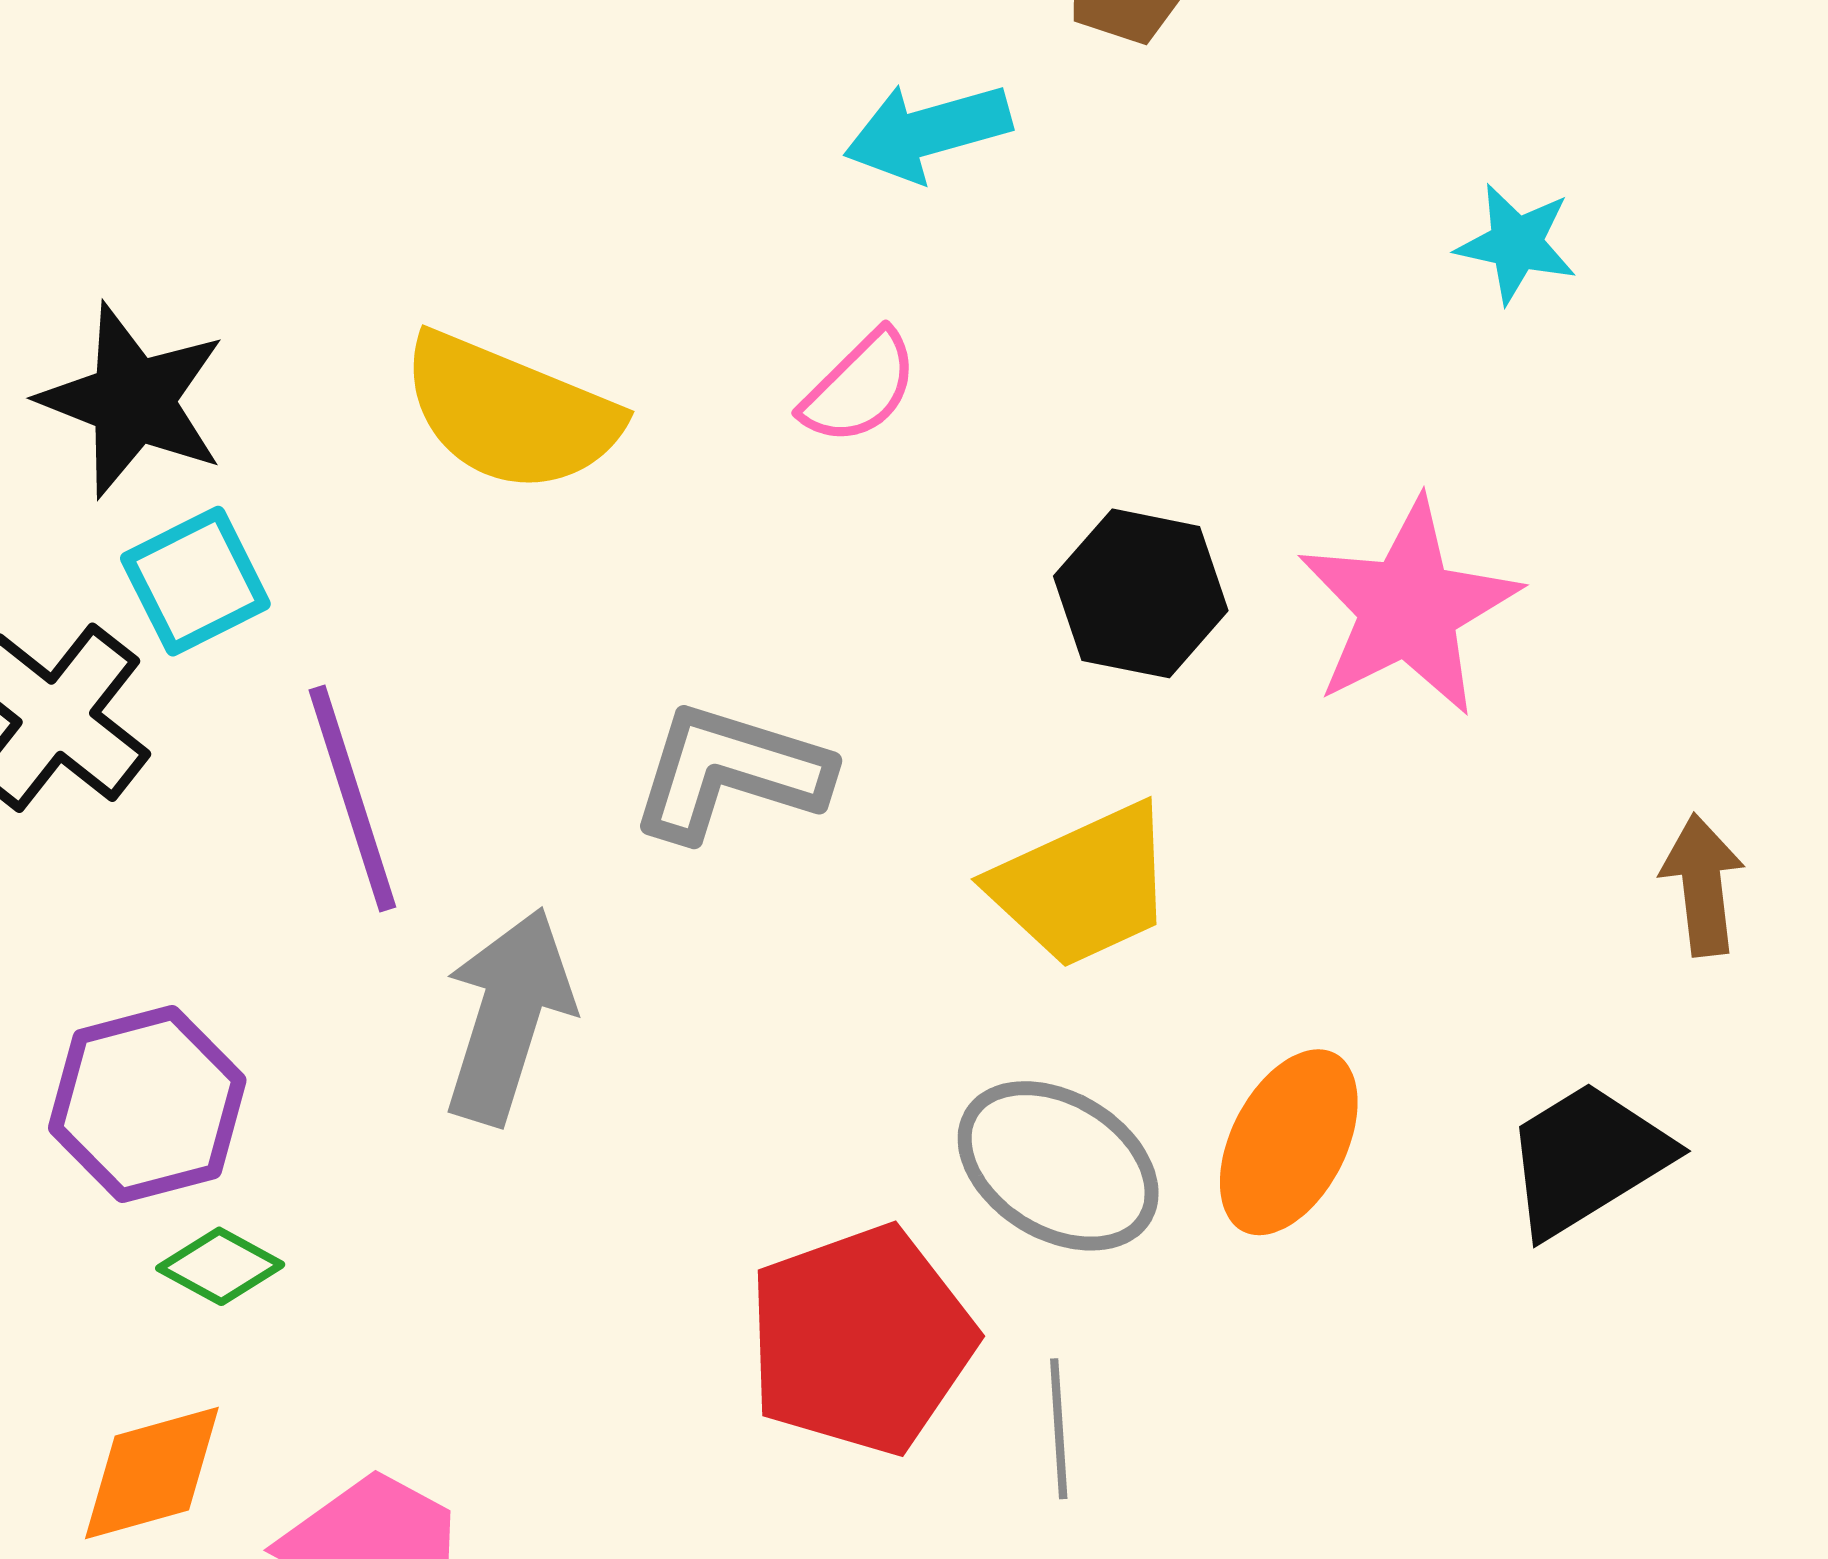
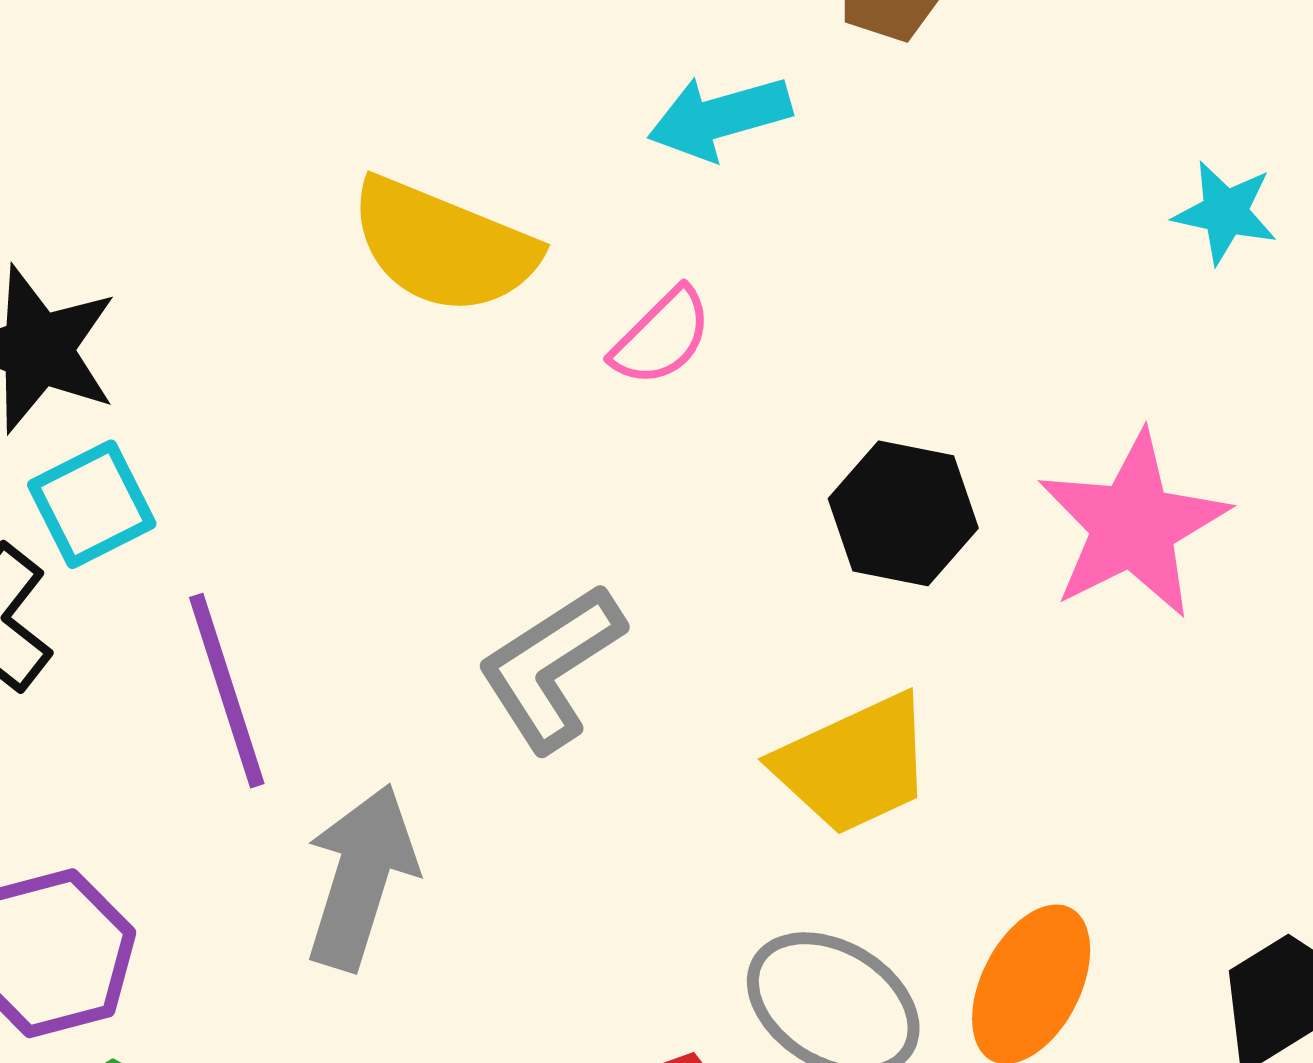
yellow semicircle: (510, 413) -> (443, 246), moved
gray L-shape: (730, 772) -> (551, 667), turned -50

